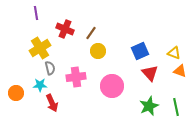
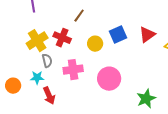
red cross: (65, 29) -> (62, 38), moved
brown line: (91, 33) -> (79, 16), moved
blue square: (140, 51) -> (118, 35), moved
red triangle: (150, 73) -> (147, 35), moved, turned 36

